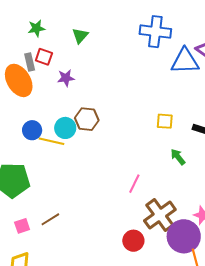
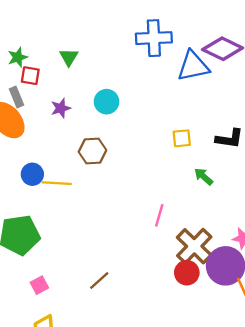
red square: (44, 57) -> (30, 76), moved
cyan circle: (65, 128) -> (107, 102), moved
brown line: (50, 219) -> (99, 280), moved
red circle: (133, 241) -> (187, 273), moved

